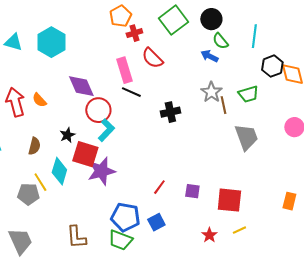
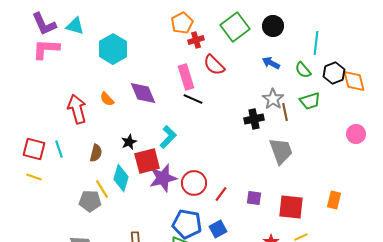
green semicircle: (220, 41) -> (303, 70), moved
cyan triangle: (13, 42) -> (75, 26), moved
orange semicircle: (39, 100) -> (107, 99), moved
red circle: (98, 110) -> (194, 183), moved
black cross: (170, 112) -> (254, 119), moved
gray trapezoid: (246, 137) -> (281, 151), moved
red square: (85, 154) -> (147, 161), turned -32
orange rectangle: (289, 201) -> (334, 200), moved

